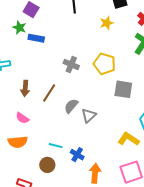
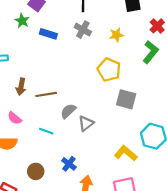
yellow star: (107, 23) -> (116, 35), moved
blue rectangle: (36, 38) -> (48, 34), moved
gray cross: (71, 64) -> (83, 30), moved
brown line: (49, 93) -> (46, 94), turned 42
cyan line: (56, 146) -> (46, 131), moved

